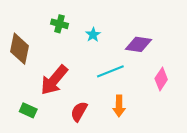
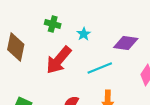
red arrow: (54, 80) -> (59, 60), moved

